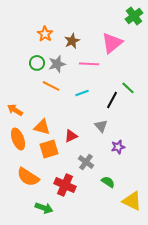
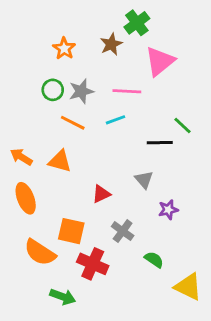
green cross: (134, 16) -> (137, 23), moved
brown star: (72, 41) -> (111, 44), moved
cyan line: (82, 93) -> (115, 120), moved
black line: (112, 100) -> (160, 143), turned 60
orange triangle: (42, 127) -> (60, 161), moved
orange square: (49, 149) -> (71, 231), moved, turned 30

